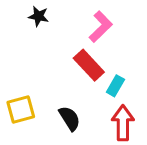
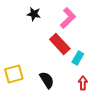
black star: (38, 16) -> (34, 14), moved
red arrow: (123, 123) -> (83, 83), size x0.6

